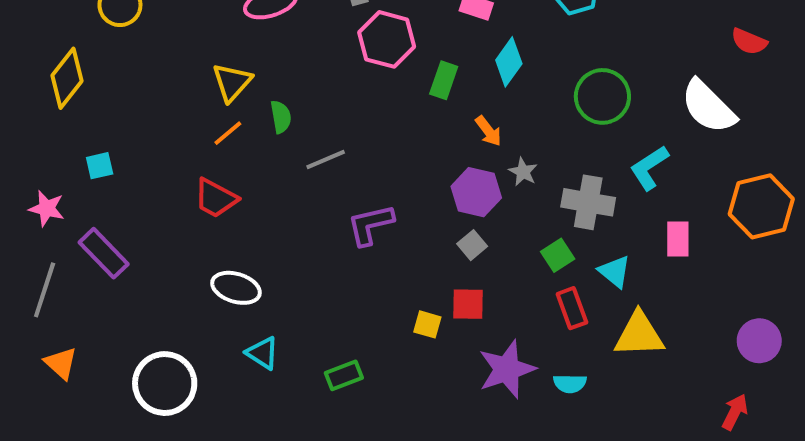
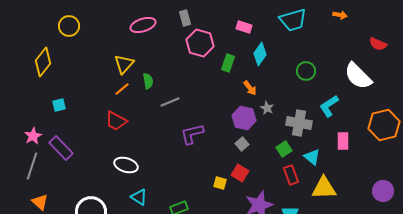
green circle: (602, 96) -> (306, 71), size x0.7
pink star: (47, 208) -> (33, 136), moved, turned 30
red square: (468, 304) -> (240, 173), turned 30

